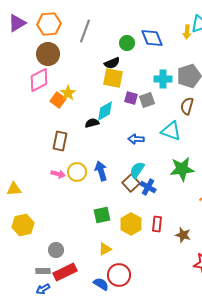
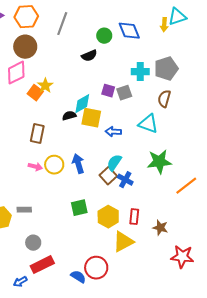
yellow square: (113, 78) -> (91, 118), moved
yellow triangle: (105, 249) -> (123, 242), moved, size x1.6
gray rectangle: (43, 271) -> (24, 210), moved

